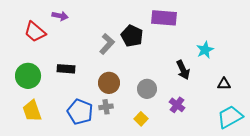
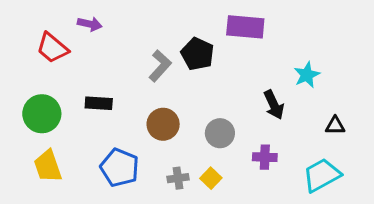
purple cross: (177, 105) -> (265, 157), turned -35
gray cross: (106, 107) -> (178, 178), moved
cyan trapezoid: (230, 117) -> (322, 175), moved

